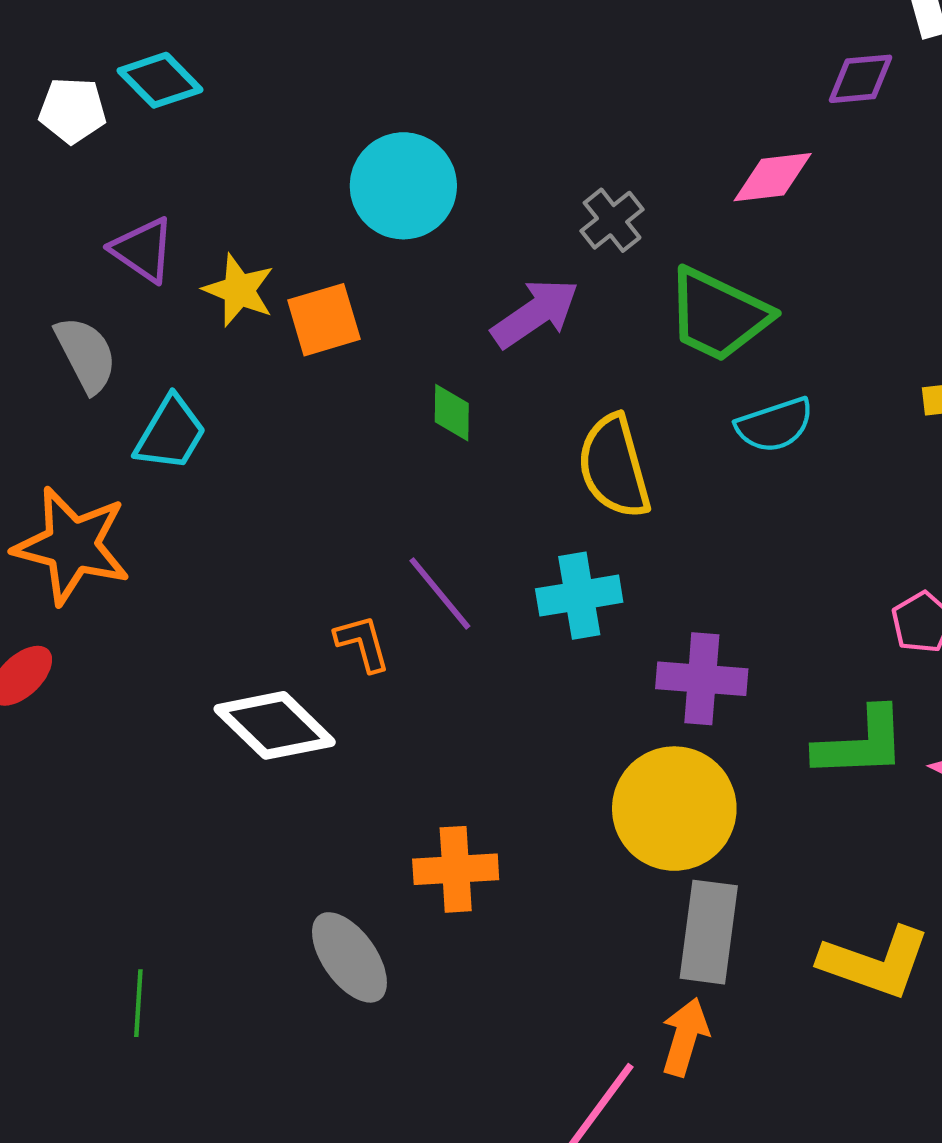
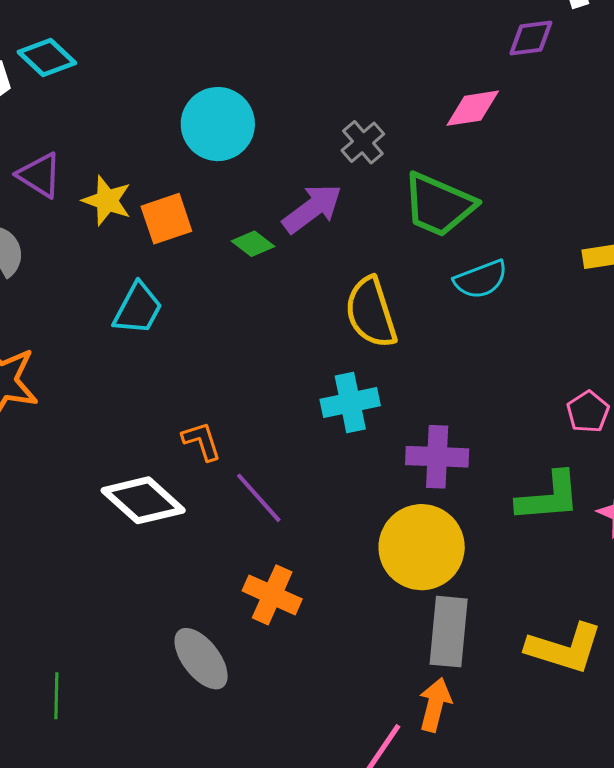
green diamond: (452, 413) -> (253, 244), moved, turned -51
cyan trapezoid: (170, 433) -> (138, 309), moved
purple line: (440, 593) -> (259, 498), moved
orange cross: (456, 869) -> (272, 595), turned 30

